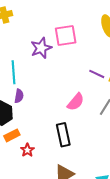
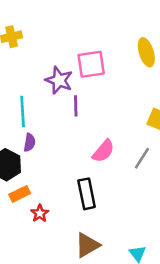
purple star: (41, 48) -> (59, 80), turned -30
purple line: (97, 74) -> (76, 106), moved, turned 63

